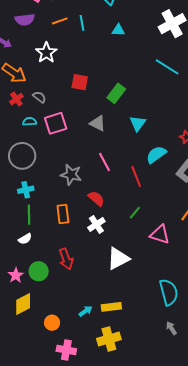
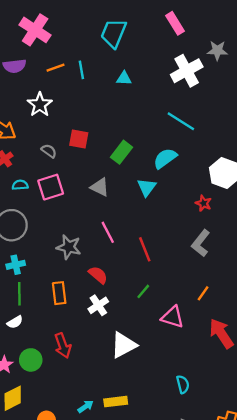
gray semicircle: (39, 97) -> (49, 151), moved
cyan semicircle: (156, 155) -> (165, 158), moved
cyan semicircle: (169, 292) -> (183, 384), size x0.6

